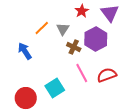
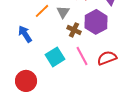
cyan square: (55, 88) -> (55, 57), moved

